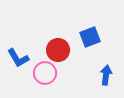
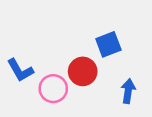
red circle: (58, 50) -> (83, 71), moved

